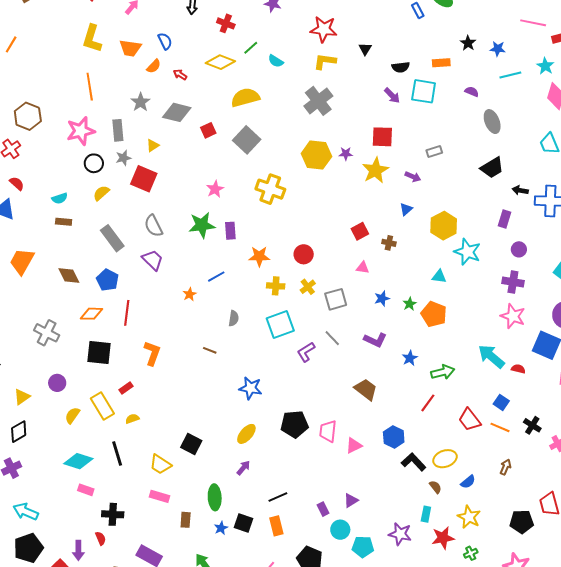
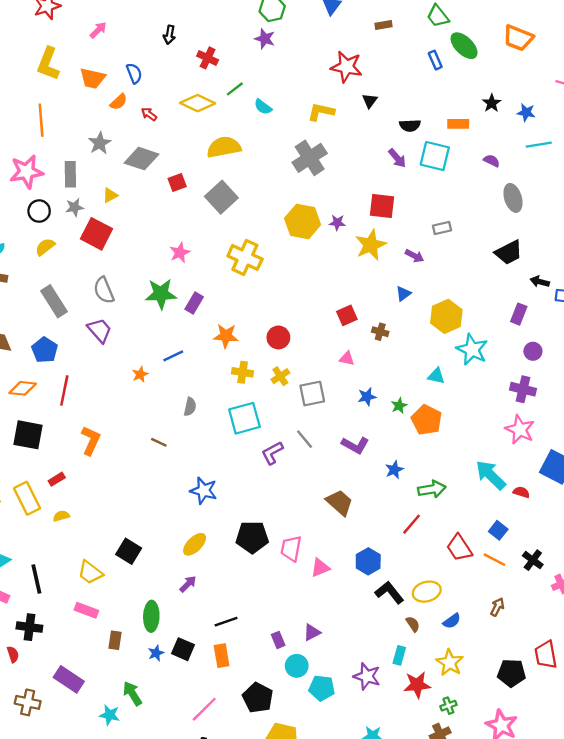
red star: (324, 29) -> (346, 67), moved
purple rectangle: (230, 231) -> (194, 303), turned 30
black line: (117, 454) -> (36, 579), moved

